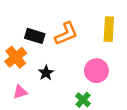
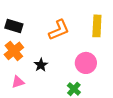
black rectangle: (35, 36) -> (14, 26), moved

